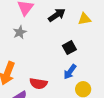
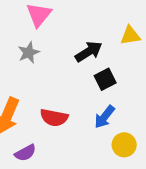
black arrow: (57, 15) -> (89, 52), moved
red semicircle: (38, 84) -> (54, 118), moved

